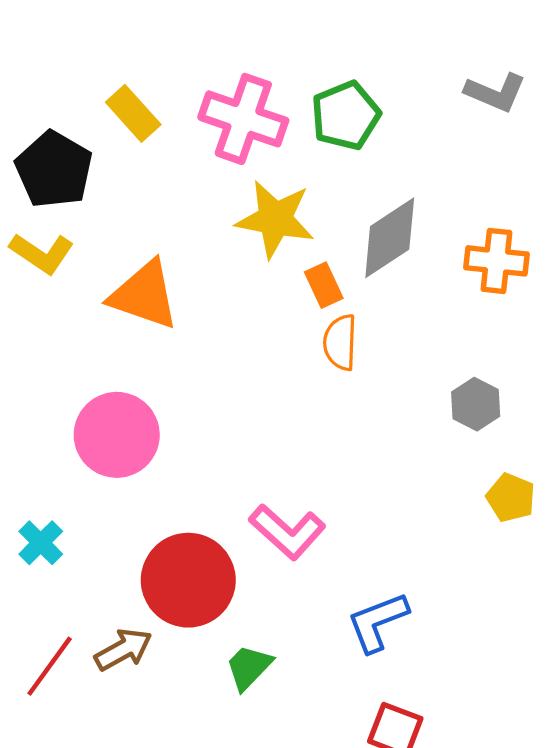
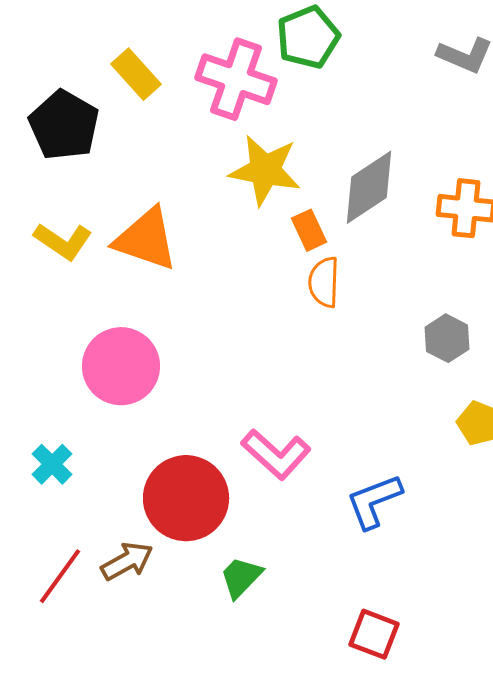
green pentagon: (346, 116) -> (308, 37), moved
yellow L-shape: (42, 253) -> (63, 241), moved
blue L-shape: (378, 622) -> (374, 501), moved

